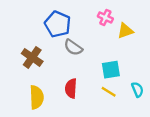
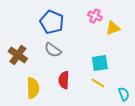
gray semicircle: (73, 47) -> (53, 50), moved
brown cross: (32, 57) -> (18, 55), moved
cyan semicircle: (137, 90) -> (124, 94), moved

